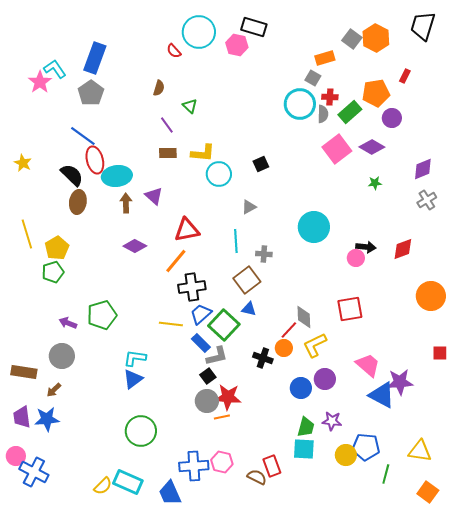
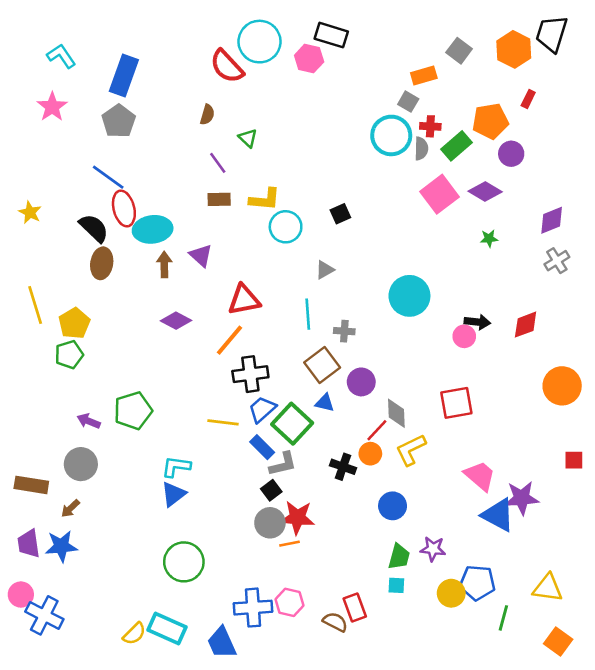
orange hexagon: (376, 38) -> (514, 49), moved
red semicircle: (174, 51) -> (227, 66), size x1.8
cyan L-shape: (55, 69) -> (61, 56), moved
purple circle: (325, 379) -> (361, 382), moved
cyan square: (304, 449) -> (396, 585), size x0.6

